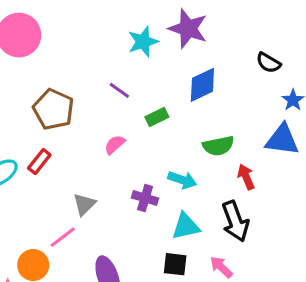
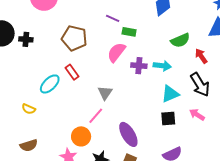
green rectangle: (157, 117) -> (129, 32), moved, turned 48
pink semicircle: (115, 145) -> (116, 52), size x1.5
red rectangle: (39, 162) -> (72, 72), turned -63
purple cross: (145, 198) -> (139, 66), moved

